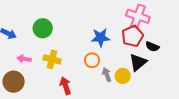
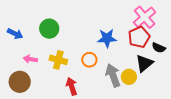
pink cross: (138, 16) -> (145, 17), turned 30
orange circle: (92, 60) -> (89, 60), moved
gray arrow: (107, 75) -> (113, 75), size x1.6

